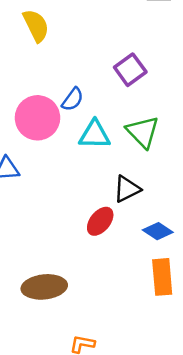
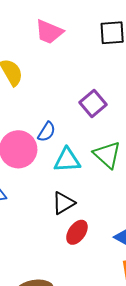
black triangle: (127, 189) -> (63, 203), moved

